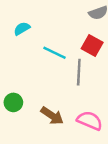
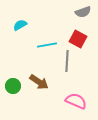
cyan line: (55, 53) -> (47, 45), turned -36
brown arrow: (52, 116) -> (39, 82), moved

